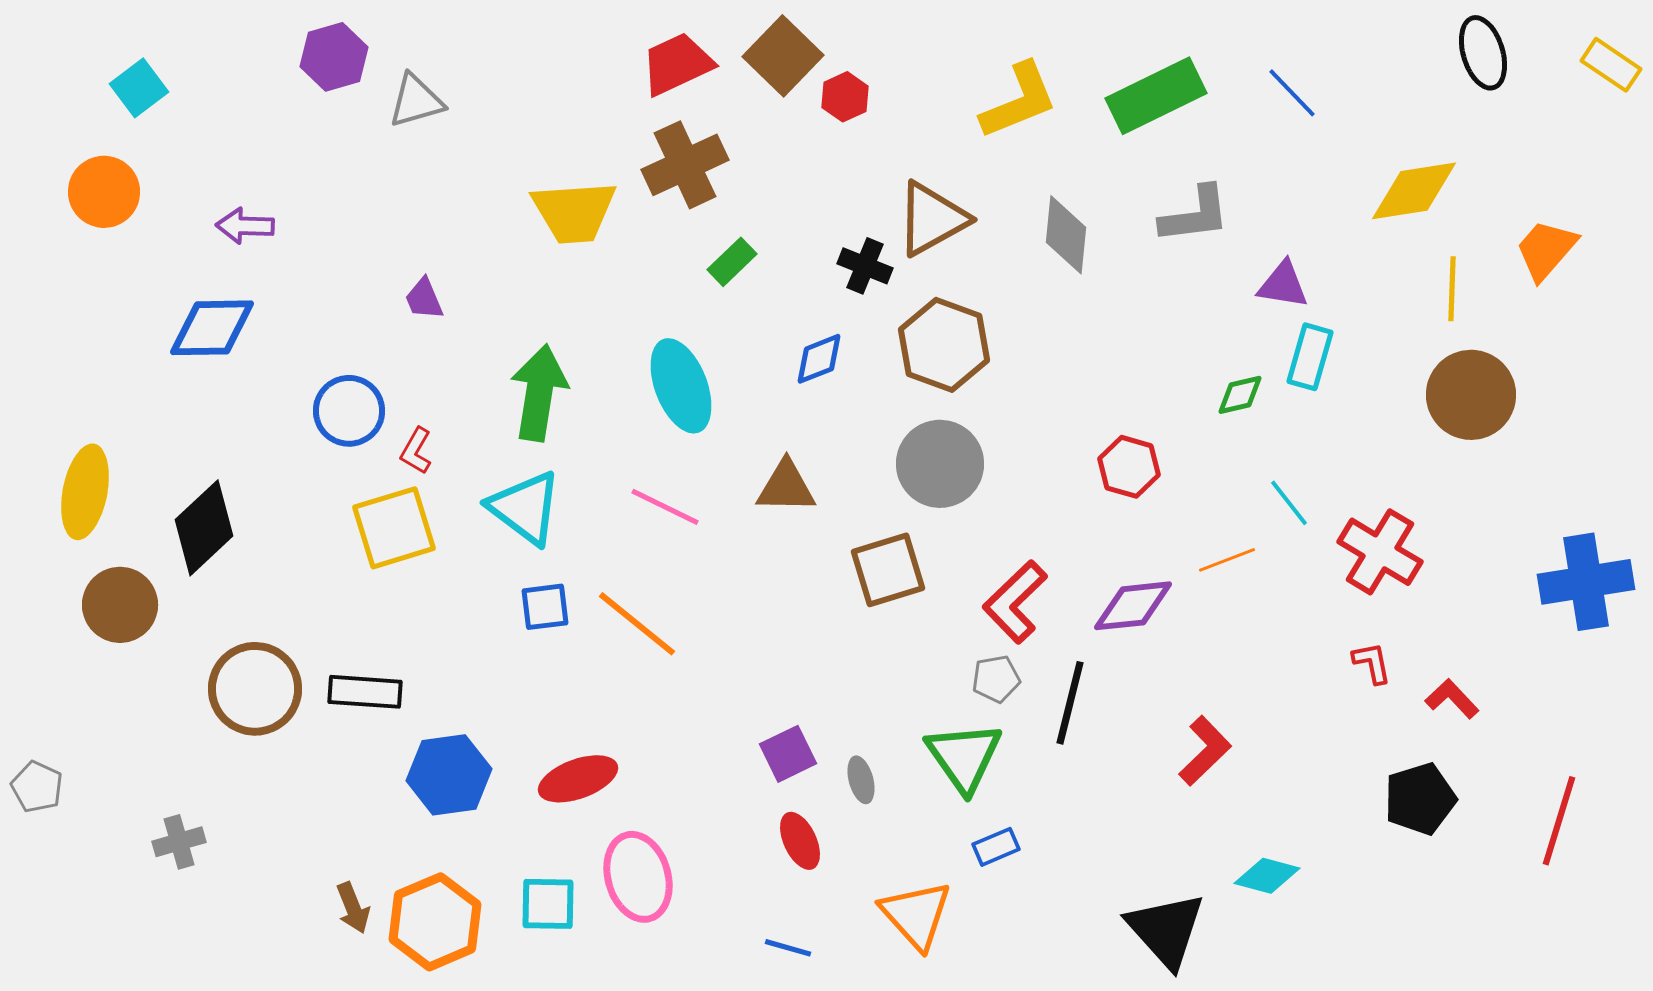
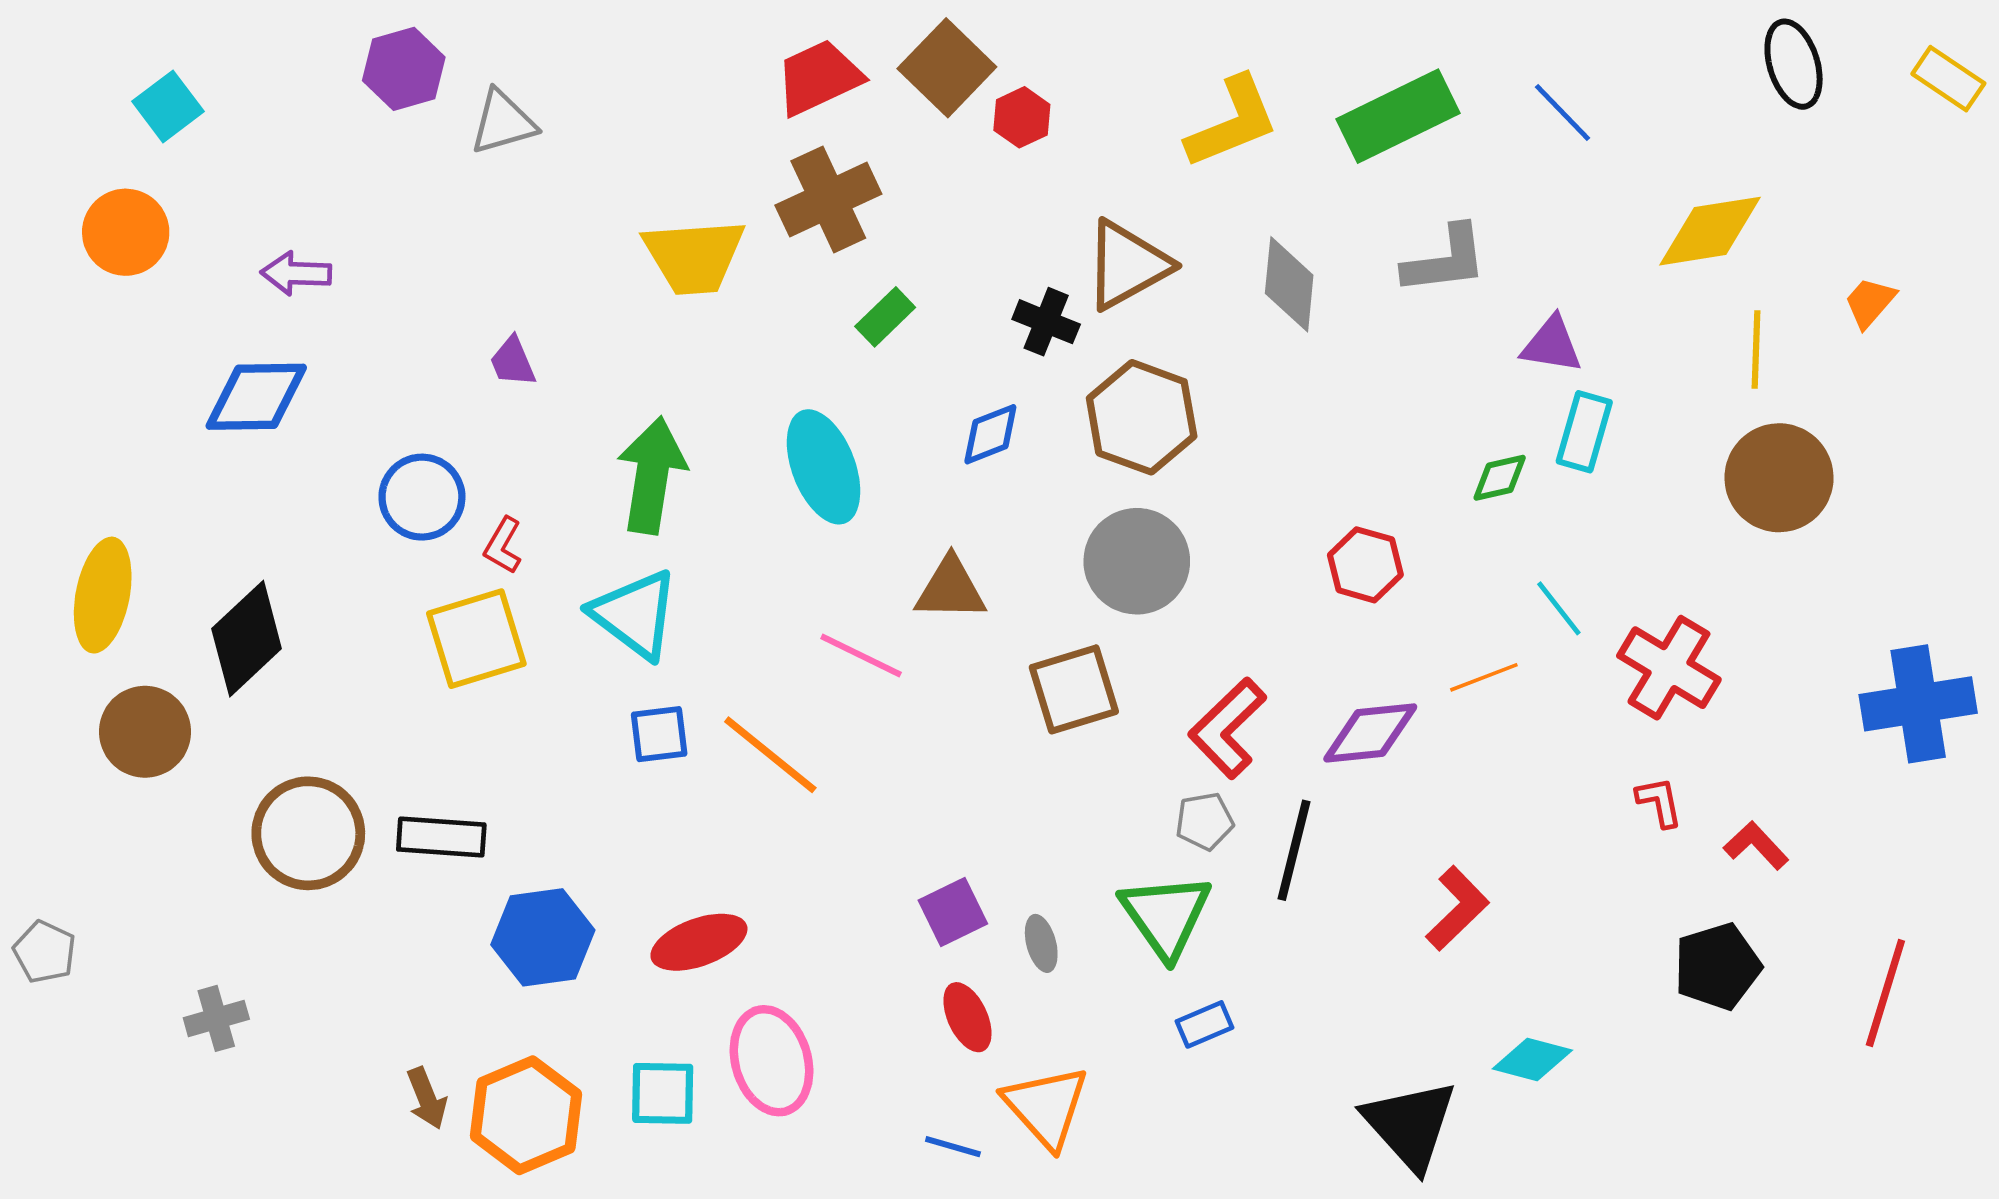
orange trapezoid: (1546, 250) -> (1870, 302), size x0.7
pink line: (665, 507) -> (861, 656), moved
orange triangle: (916, 915) -> (1046, 1107), moved

